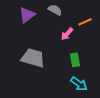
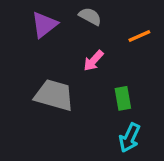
pink arrow: (67, 34) -> (93, 61), moved
cyan arrow: (79, 84) -> (130, 138), turned 78

